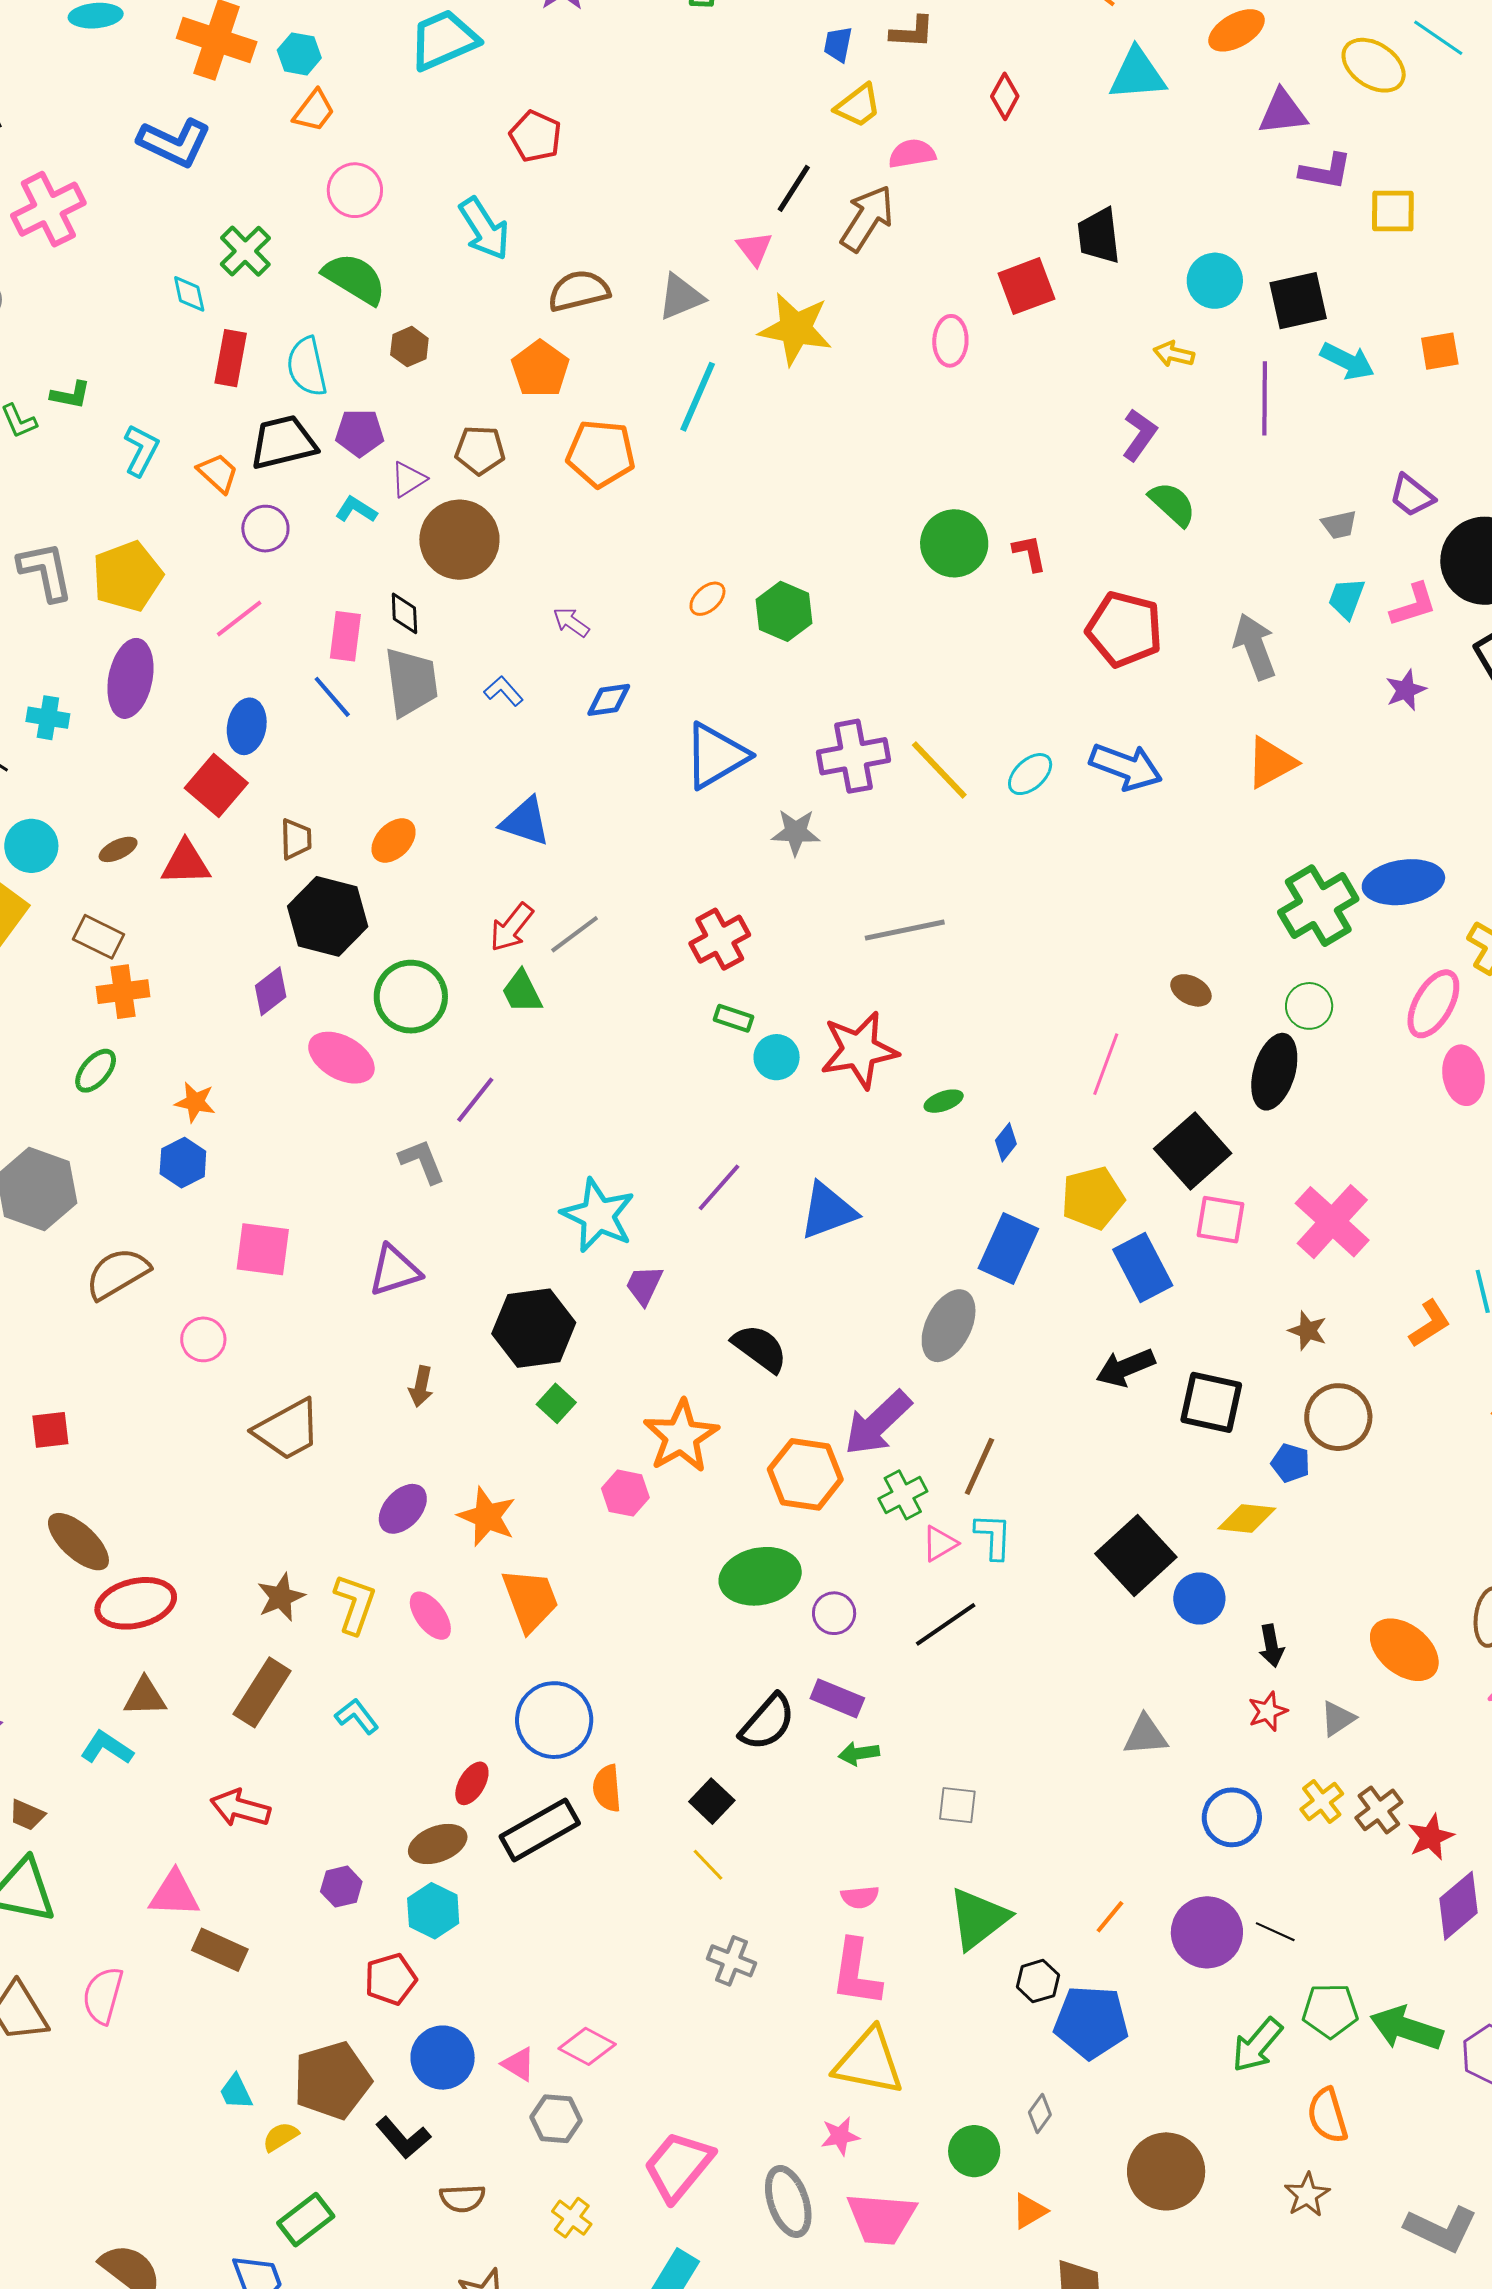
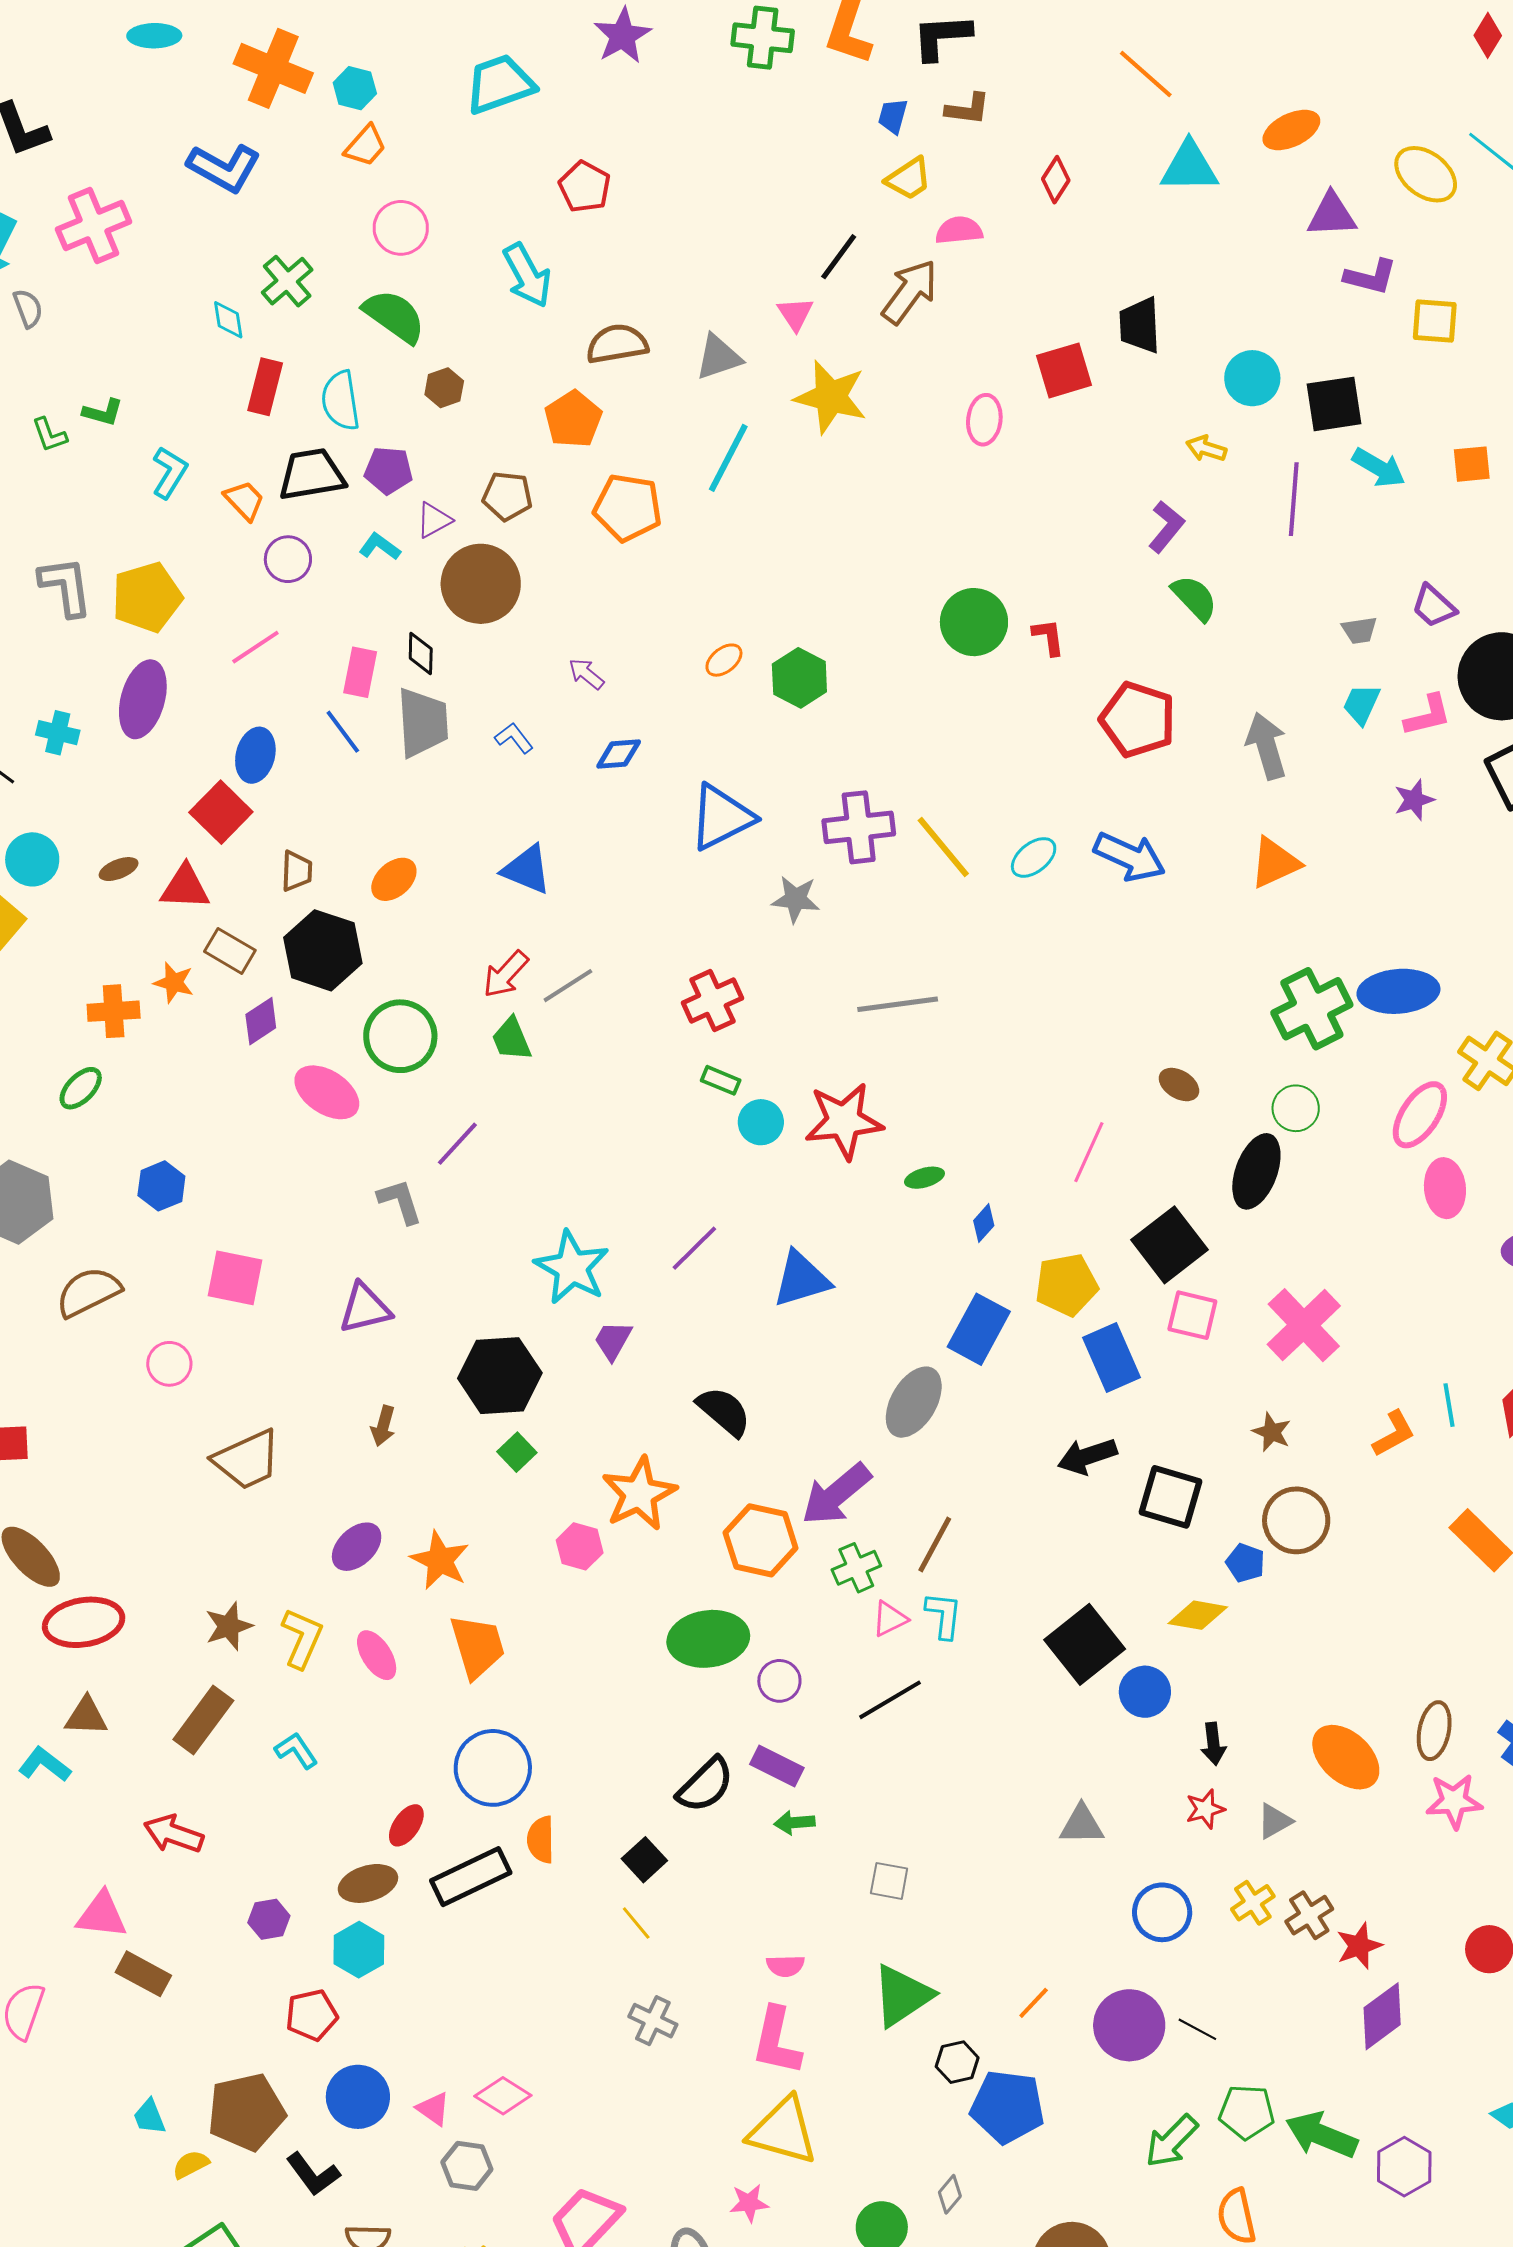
brown rectangle: (99, 937) -> (230, 951), moved
orange star: (195, 1102) -> (174, 983), moved

